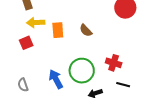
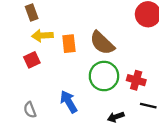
brown semicircle: (86, 30) -> (102, 43), size x1.6
green circle: (82, 71) -> (104, 76), moved

